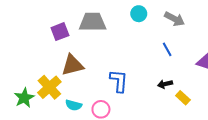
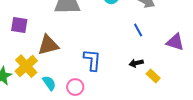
purple square: (60, 32) -> (19, 25), moved, turned 30
cyan semicircle: (74, 105) -> (49, 83), turned -140

